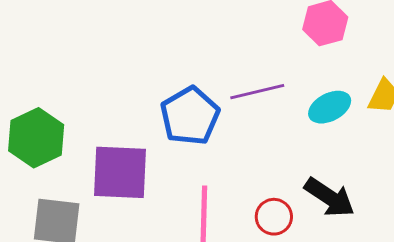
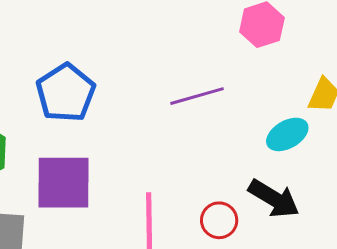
cyan ellipse: (330, 107) -> (287, 134), moved
blue pentagon: (190, 116) -> (66, 93), moved

